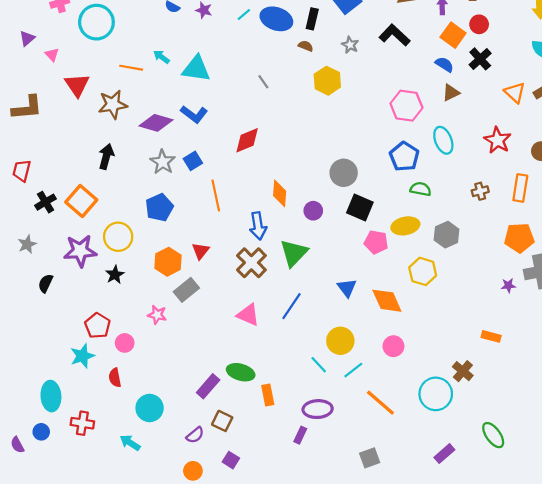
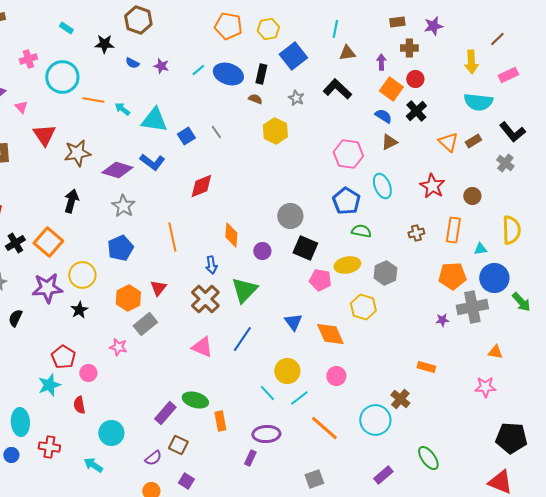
orange line: (131, 68) -> (93, 100), moved
blue square: (193, 161) -> (186, 136), moved
blue arrow: (258, 226) -> (211, 265), size x0.7

